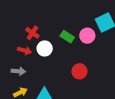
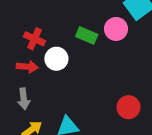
gray arrow: (18, 71) -> (24, 99), turned 88
red circle: (79, 71) -> (129, 107), moved

